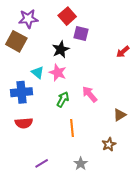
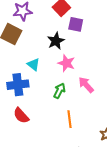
pink star: (58, 73) -> (66, 63), moved
red semicircle: (24, 123) -> (21, 116), turned 54

